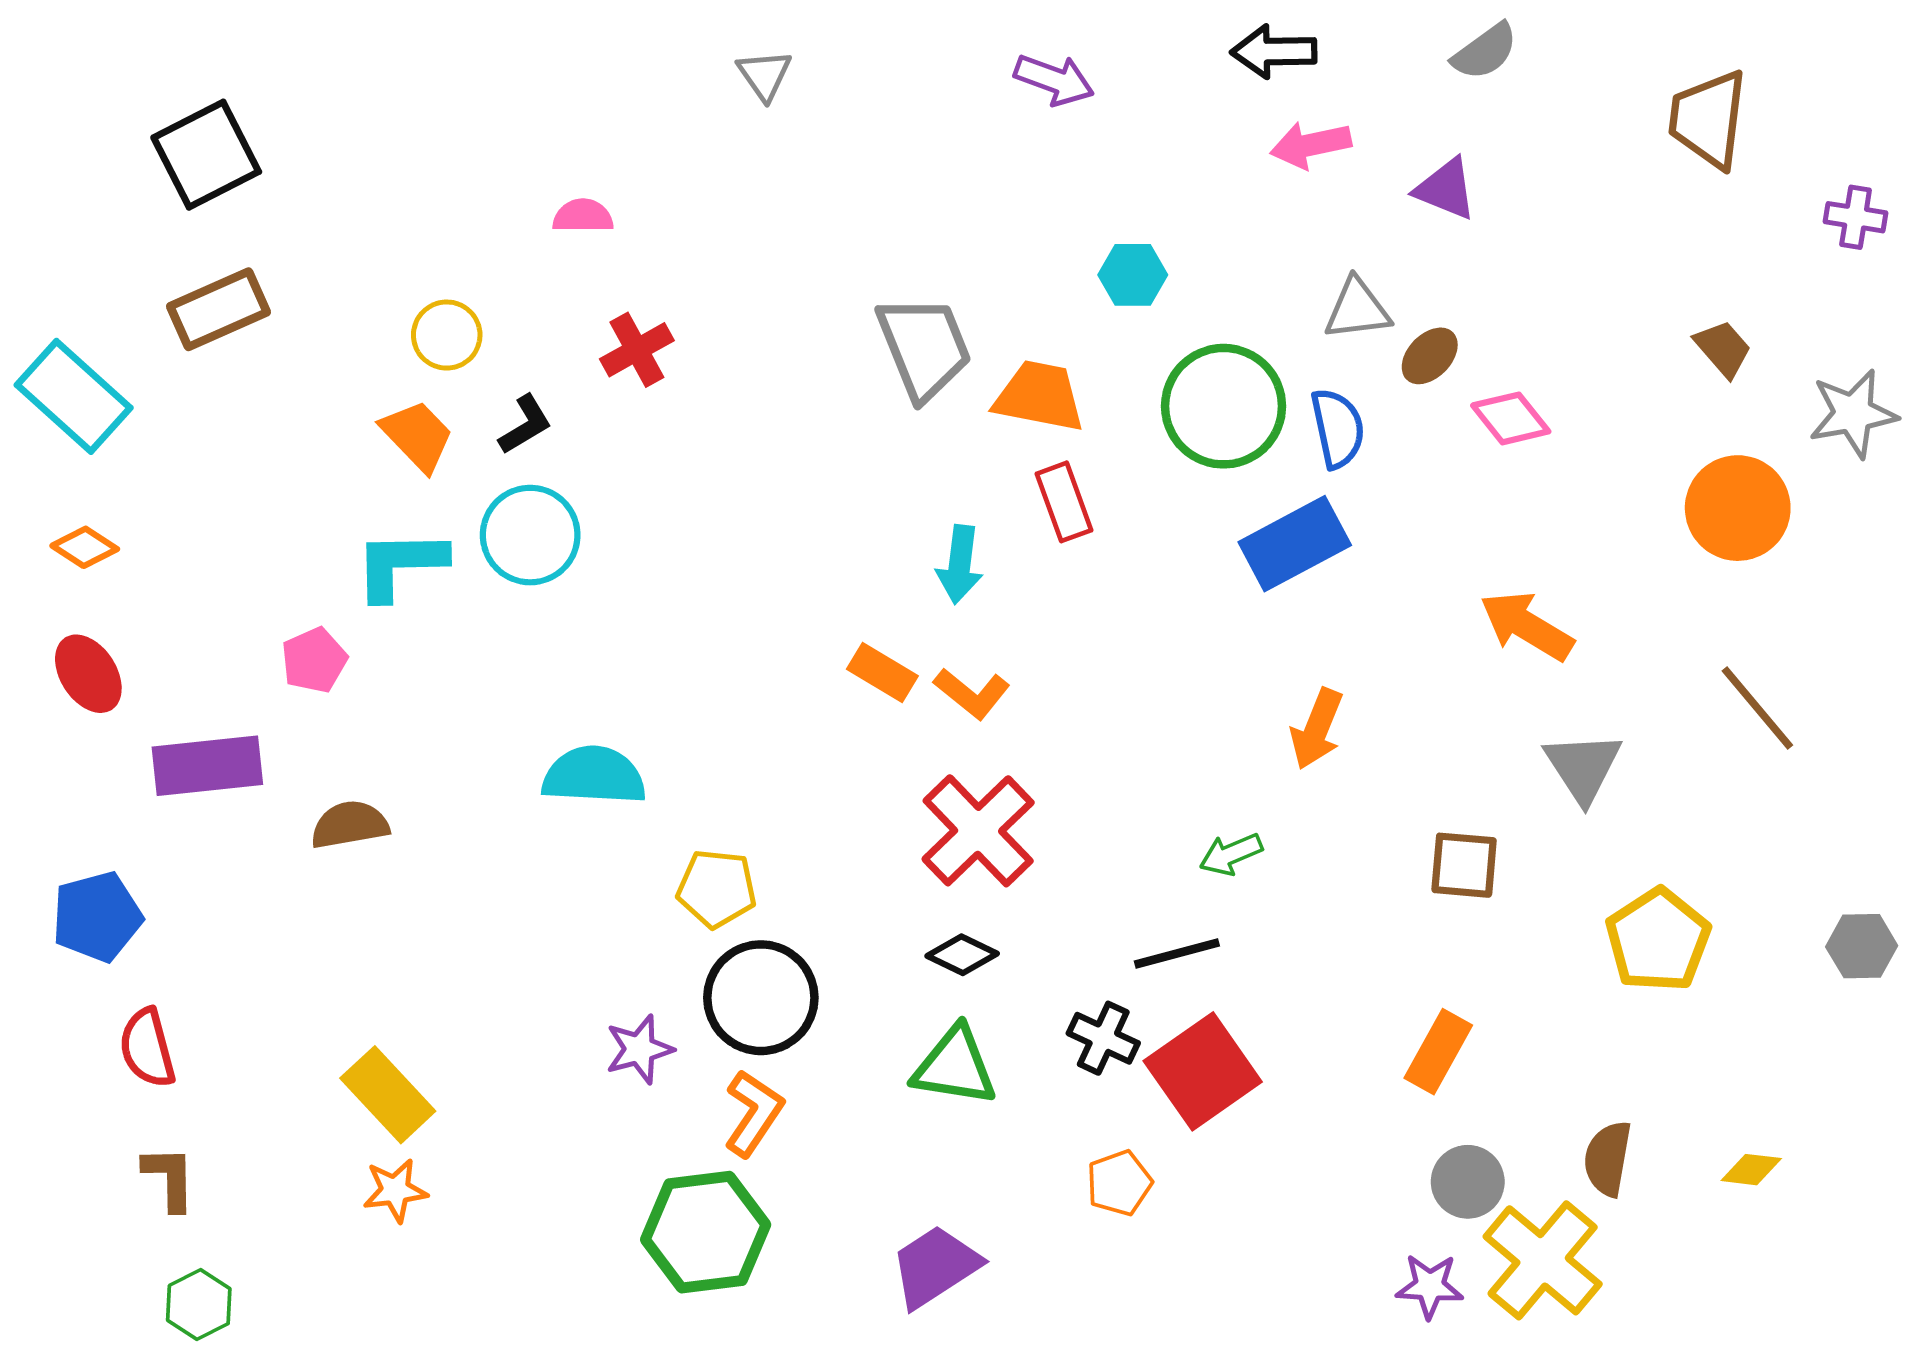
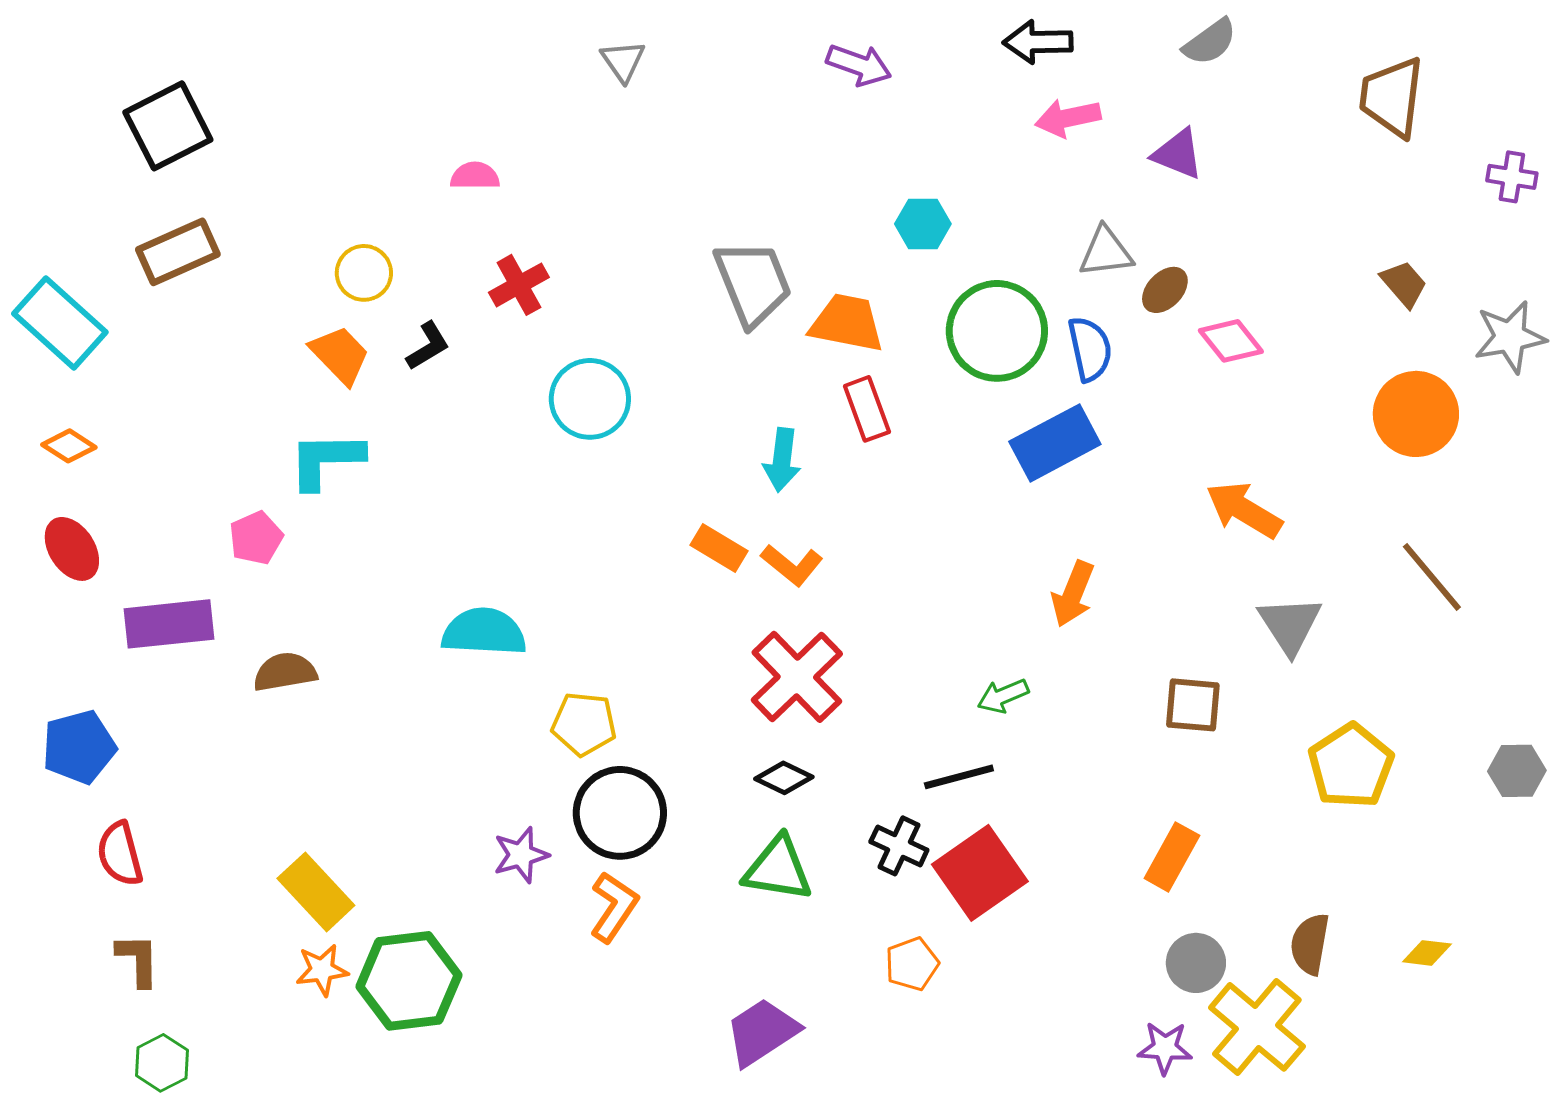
cyan circle: (530, 535) -> (590, 399), moved
green hexagon: (706, 1232) -> (409, 981), moved

